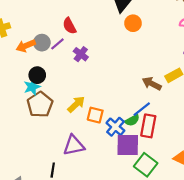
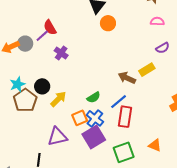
purple line: (57, 44) -> (42, 36), moved
black circle: (37, 75) -> (42, 86), moved
orange square: (95, 115) -> (80, 118), moved, turned -35
green semicircle: (132, 120) -> (94, 97), moved
purple square: (128, 145) -> (94, 137), moved, turned -30
green square: (146, 165) -> (124, 152), turned 35

